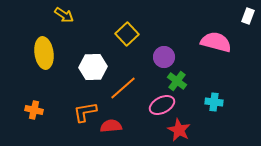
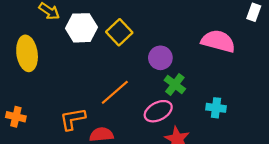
white hexagon: (93, 67) -> (81, 28), moved

